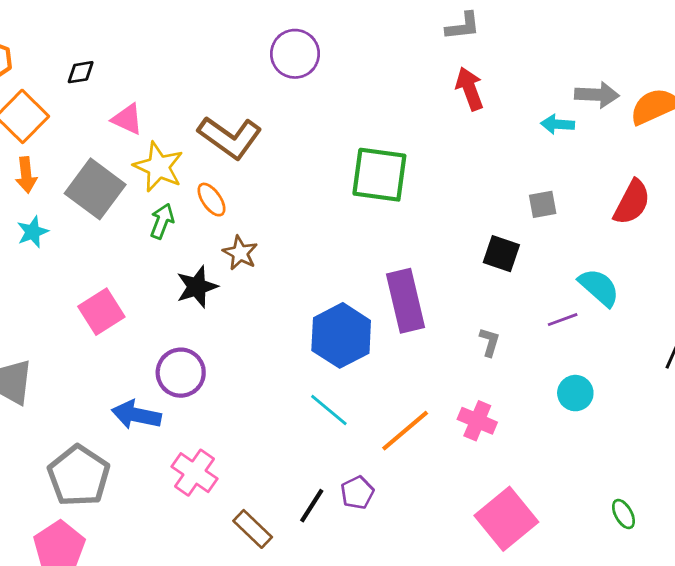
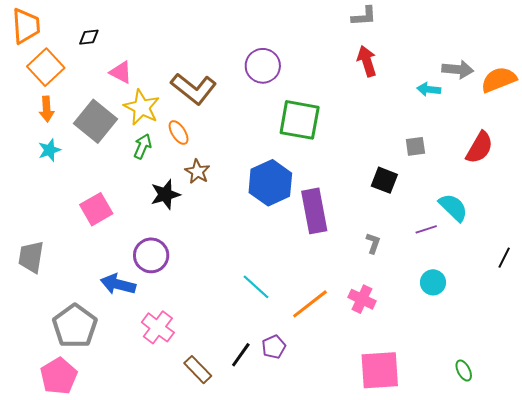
purple circle: (295, 54) -> (263, 66), moved
blue hexagon: (341, 335) -> (270, 183), moved
pink square: (506, 519) -> (380, 370), turned 33

